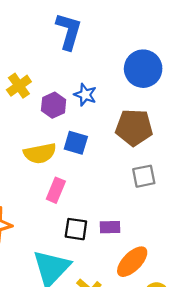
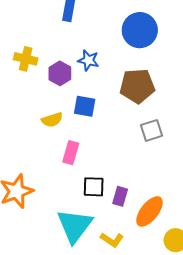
yellow cross: (19, 86) -> (26, 59), turned -35
yellow semicircle: (40, 153) -> (52, 120), size x0.7
purple rectangle: (110, 227) -> (120, 196), moved, turned -66

